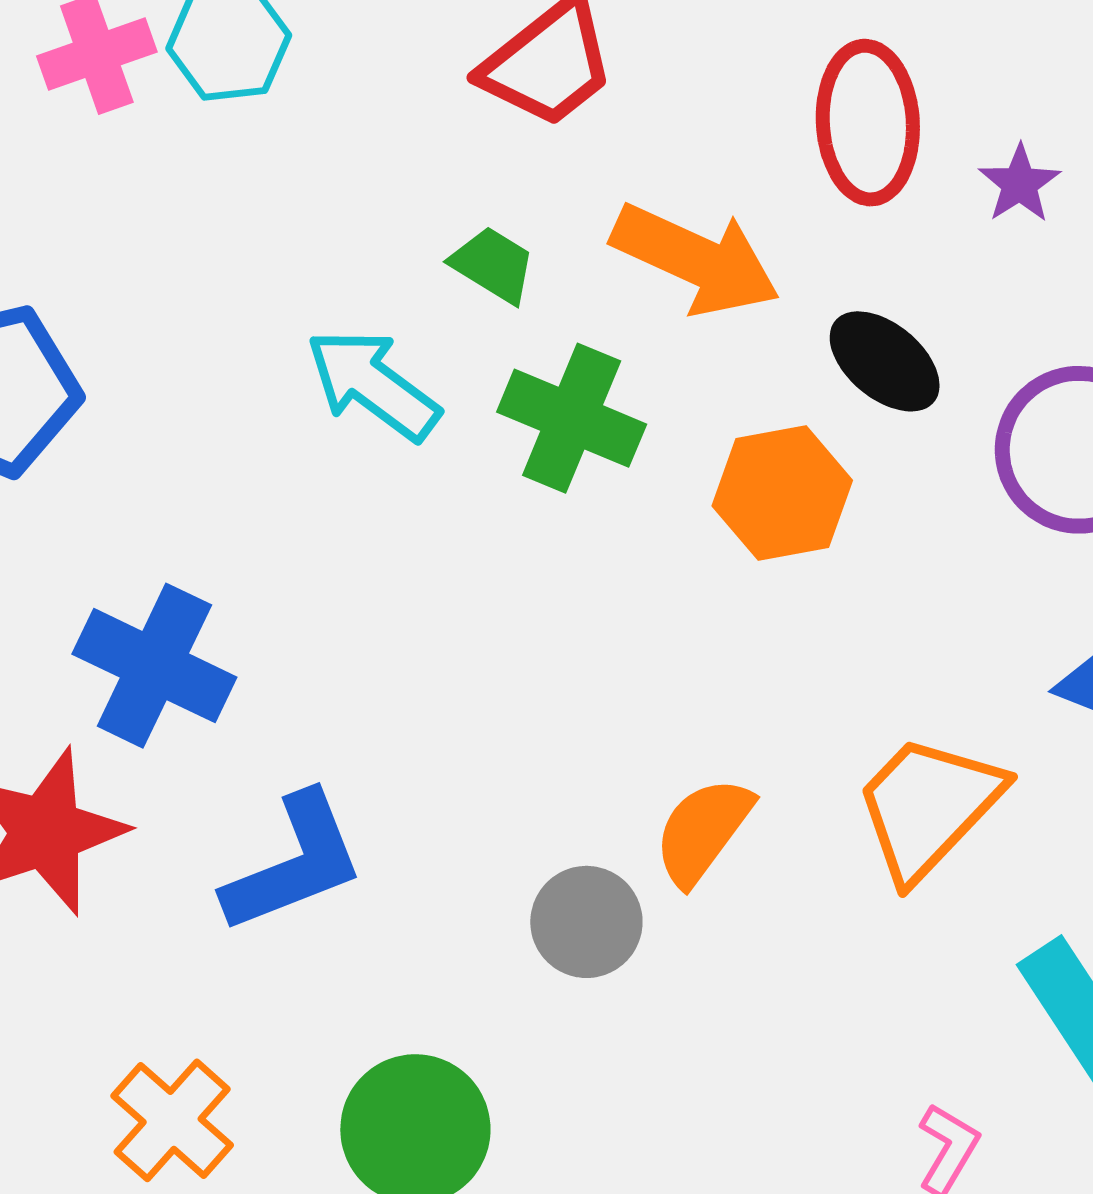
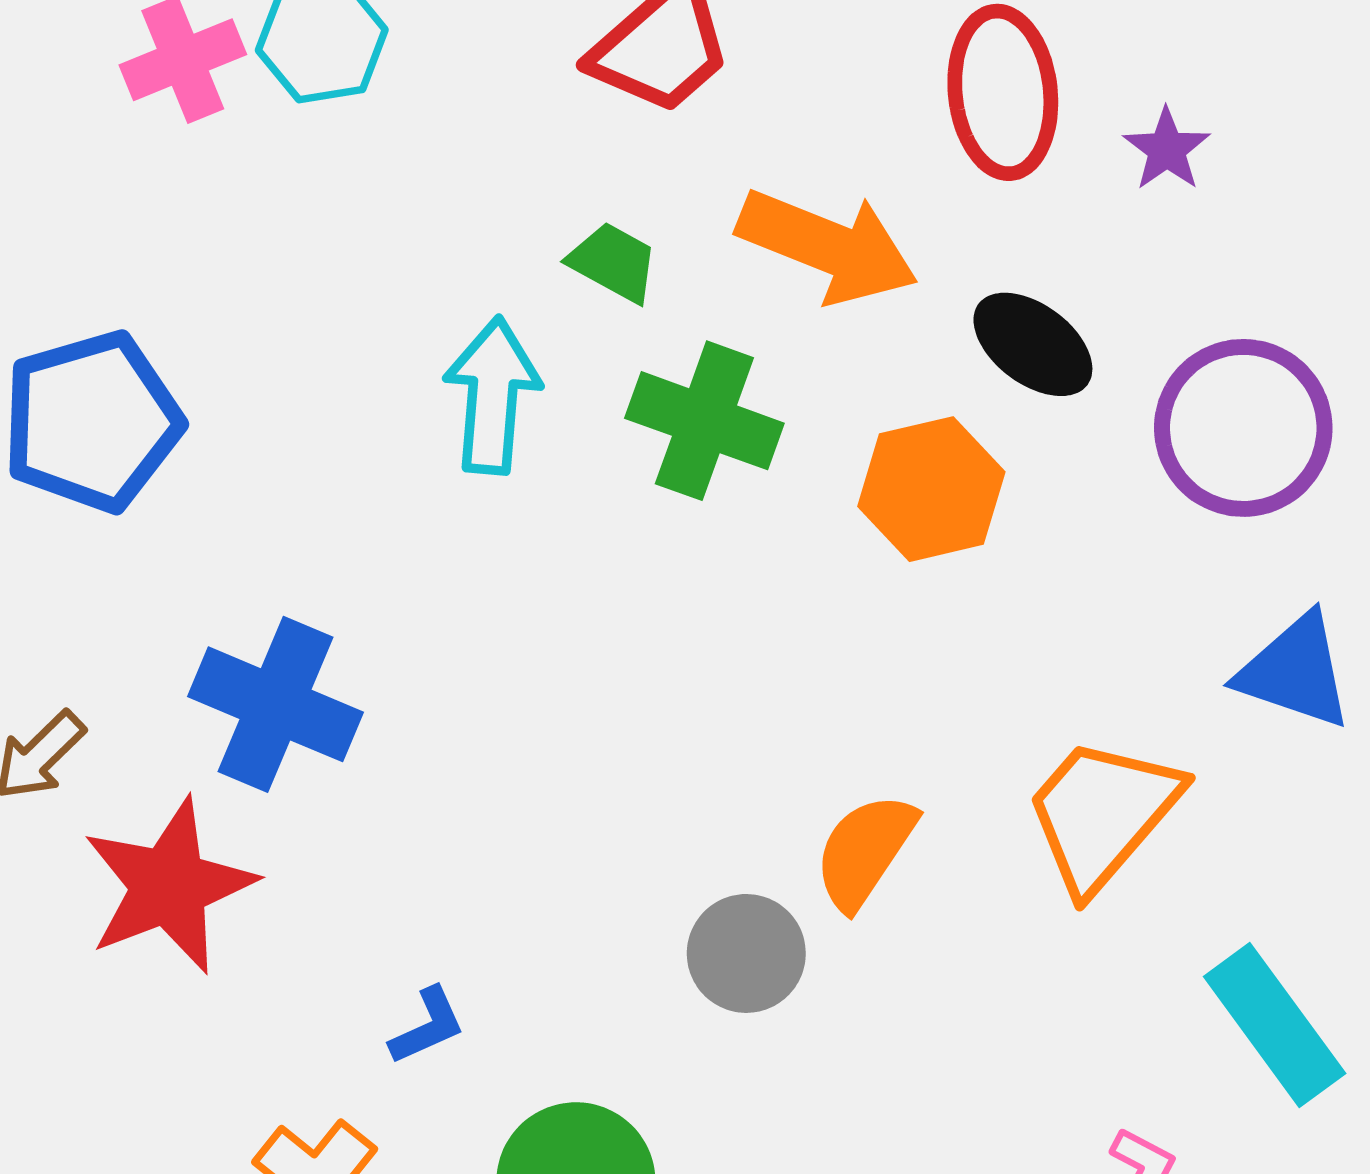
cyan arrow: (373, 385) -> (492, 395), turned 61
blue L-shape: (294, 863) -> (427, 1026), moved, size x0.5

